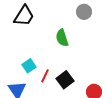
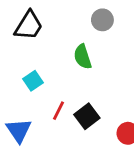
gray circle: (84, 12) -> (102, 20), moved
cyan square: (29, 66) -> (33, 81), moved

